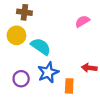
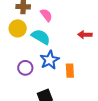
pink semicircle: (82, 21) -> (46, 15), moved, turned 88
red arrow: (89, 68) -> (85, 35), moved

